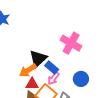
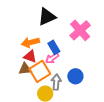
black triangle: (38, 59) -> (47, 17), moved
blue circle: (81, 79) -> (75, 76), moved

